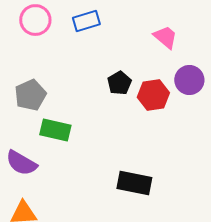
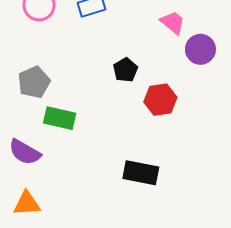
purple circle: (189, 80) -> (200, 49), moved
red hexagon: (153, 95) -> (160, 100), moved

